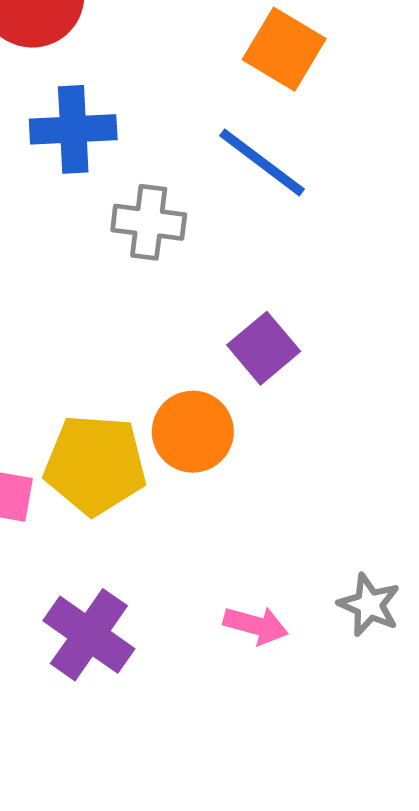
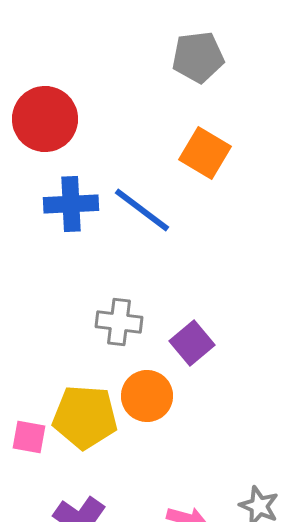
blue line: (262, 162) -> (142, 210), moved
gray cross: (149, 222) -> (119, 322), moved

